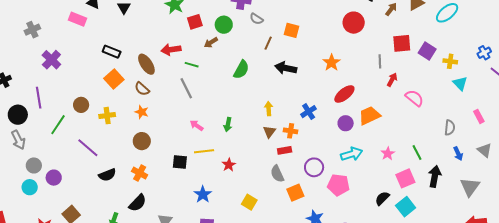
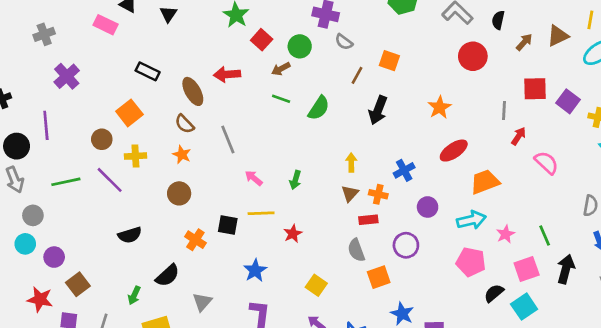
red square: (195, 22) -> (262, 40), turned -35
green line: (192, 65) -> (281, 99), moved
black arrow: (286, 68) -> (378, 110), turned -85
orange square: (114, 79) -> (129, 113), moved
gray line: (186, 88) -> (228, 140), moved
purple circle: (346, 123) -> (428, 207), moved
green line: (58, 125) -> (66, 182), moved, turned 40
purple line: (88, 148) -> (110, 180), moved
cyan arrow: (352, 154) -> (471, 220), moved
orange cross: (140, 173) -> (195, 240), moved
purple circle: (54, 178) -> (54, 257), moved
pink pentagon: (338, 185) -> (471, 262), moved

